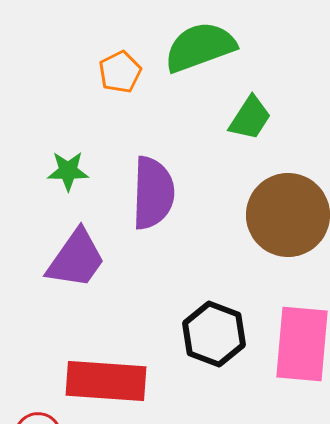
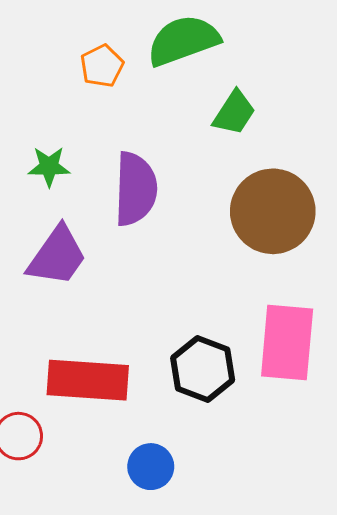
black hexagon: (214, 334) -> (203, 369), moved

